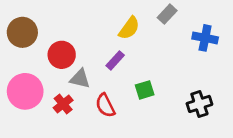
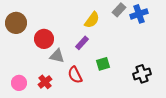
blue cross: (205, 38) -> (139, 14), moved, turned -30
pink circle: (25, 91) -> (19, 83), moved, size x0.6
red cross: (63, 104) -> (45, 82), moved

